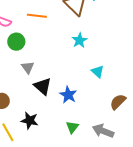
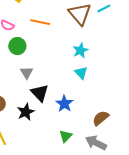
cyan triangle: (98, 72) -> (81, 73), moved
brown semicircle: (118, 102) -> (101, 118), moved
black star: (30, 121) -> (26, 112), moved, turned 30

